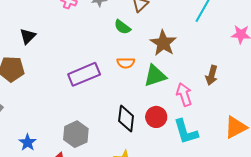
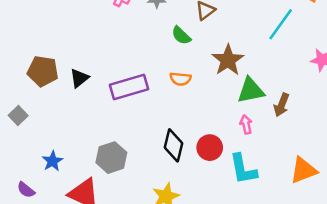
black triangle: (28, 36) -> (79, 78), moved
green triangle: (155, 76) -> (251, 91), moved
pink arrow: (184, 95) -> (246, 124), size x0.7

